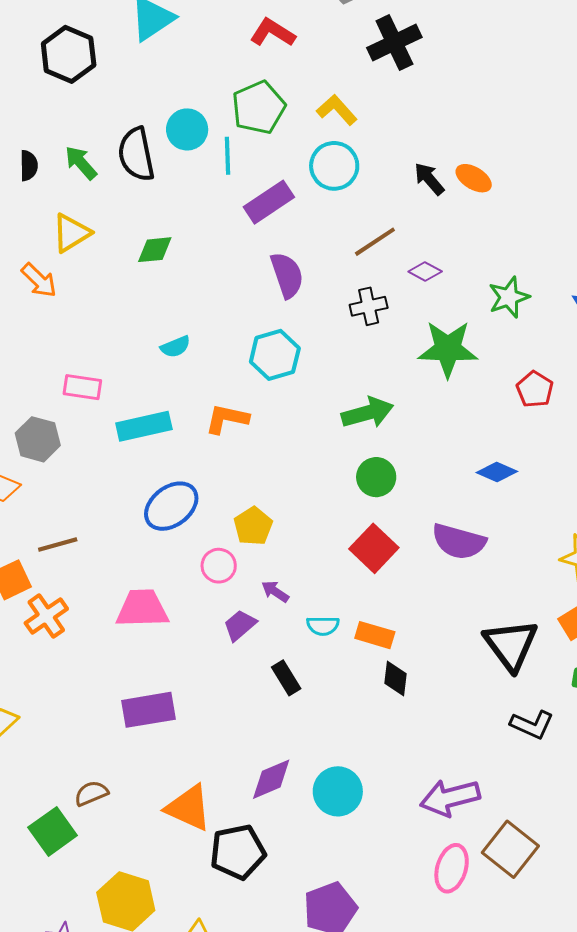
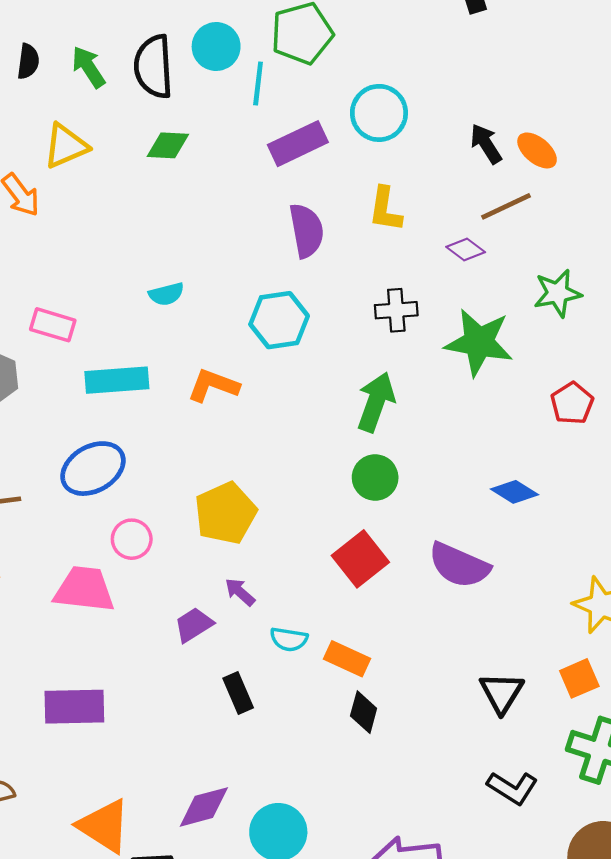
yellow L-shape: (337, 110) -> (385, 209), moved, turned -138
brown line: (375, 242) -> (506, 206), moved
green diamond: (155, 250) -> (168, 145), moved
black cross: (369, 306) -> (396, 310), moved
green arrow: (367, 413) -> (376, 402), turned -63
blue ellipse: (171, 506) -> (93, 469), moved
yellow pentagon: (253, 526) -> (226, 513), size x1.4
pink circle: (219, 566) -> (132, 539), moved
black triangle: (511, 645) -> (502, 693), size x0.7

